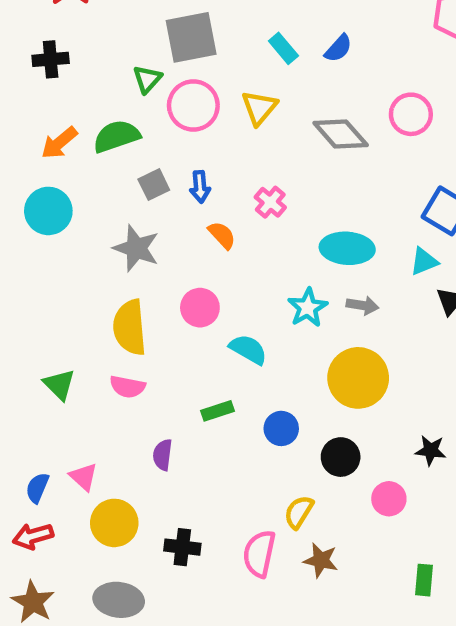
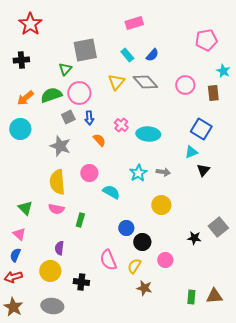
pink circle: (193, 105) -> (79, 93), moved
gray diamond: (341, 134) -> (145, 82), moved
cyan ellipse: (347, 248) -> (148, 134), moved
yellow circle: (358, 378) -> (161, 205), size x0.7
green rectangle: (218, 411) -> (80, 220), moved, turned -56
purple semicircle: (163, 455) -> (59, 248), moved
black circle: (341, 457) -> (142, 242), moved
pink triangle: (83, 477) -> (19, 234), moved
pink circle: (389, 499) -> (165, 260), moved
pink semicircle: (259, 554) -> (108, 260), moved, turned -35

